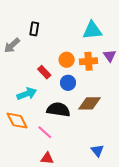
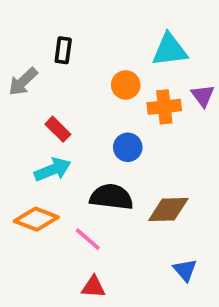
orange circle: (67, 60) -> (126, 85), moved
red rectangle: (44, 72) -> (58, 129), moved
brown diamond: (90, 103) -> (168, 210), moved
orange diamond: (17, 121) -> (36, 219), turned -40

